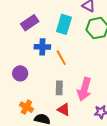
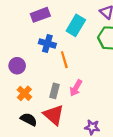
pink arrow: (84, 89) -> (76, 88), moved, size x0.7
orange cross: (26, 107) -> (24, 93), moved
red triangle: (64, 110) -> (54, 115), size x1.5

